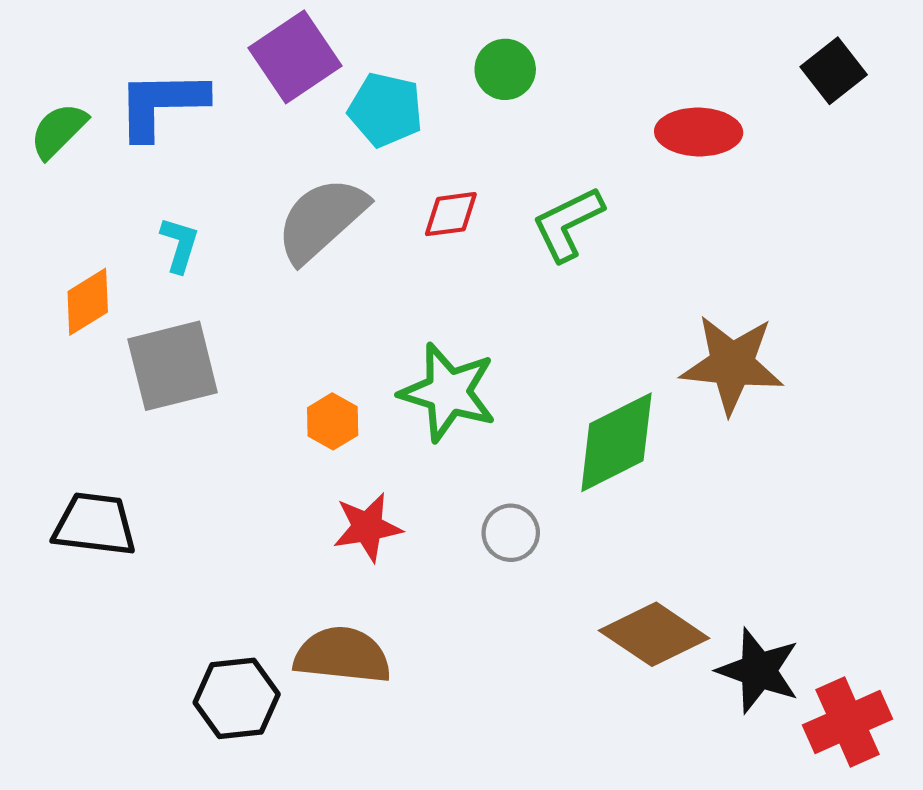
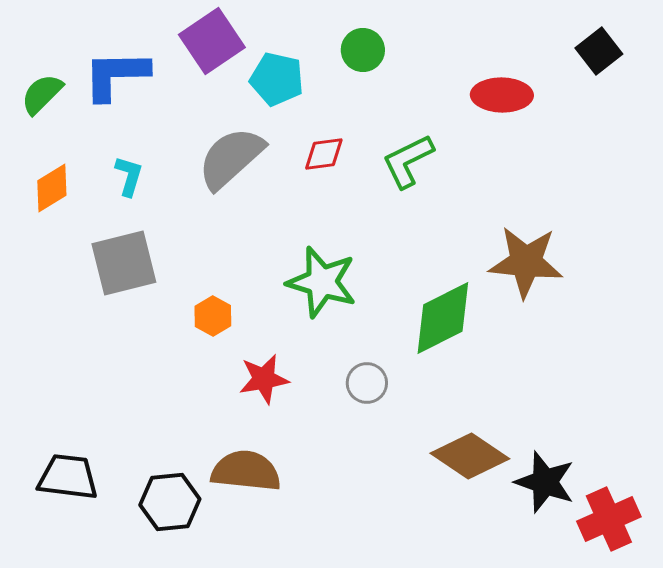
orange diamond: (88, 302) -> (52, 188), moved
orange hexagon: (333, 421) -> (213, 316), moved
black trapezoid: (95, 524) -> (68, 477), moved

